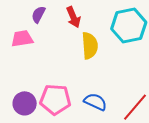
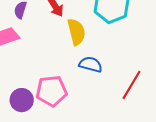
blue semicircle: (95, 102) -> (91, 64), moved

